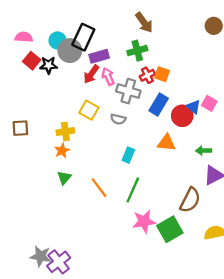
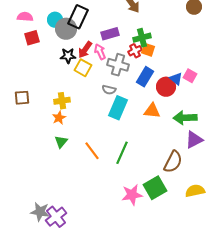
green cross: (137, 51) -> (142, 38), moved
purple rectangle: (99, 56) -> (110, 34), moved
red square: (32, 61) -> (32, 38), turned 35
black star: (48, 65) -> (68, 56), moved
yellow square: (89, 110) -> (83, 68), moved
green arrow: (204, 151) -> (185, 118), size x1.6
cyan rectangle: (128, 155) -> (118, 108), moved, size x1.6
pink star: (144, 221) -> (132, 195), moved

